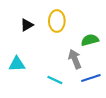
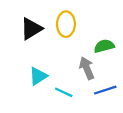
black triangle: (27, 25) -> (31, 29), size x1.5
cyan triangle: (17, 64) -> (38, 76), moved, turned -30

